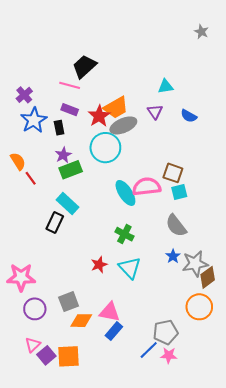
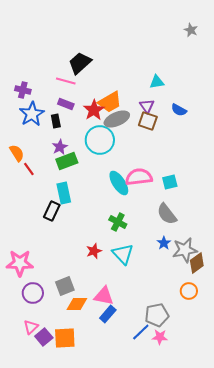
purple cross: (24, 95) -> (23, 90), turned -35
brown square: (173, 173) -> (148, 121), moved
cyan rectangle: (67, 203) -> (64, 193), turned 35
orange circle: (199, 307) -> (189, 291), size x0.7

